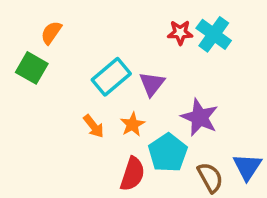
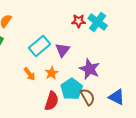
blue triangle: (247, 167) -> (117, 97), turned -36
brown semicircle: (210, 177) -> (88, 97), moved

